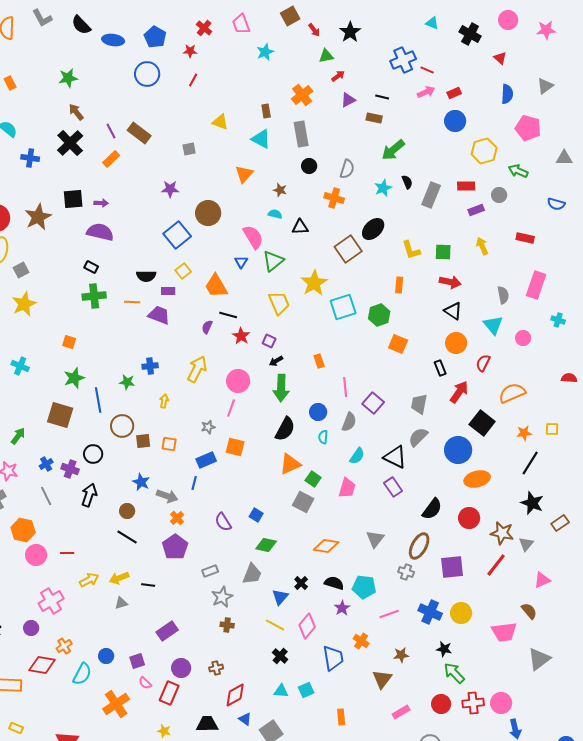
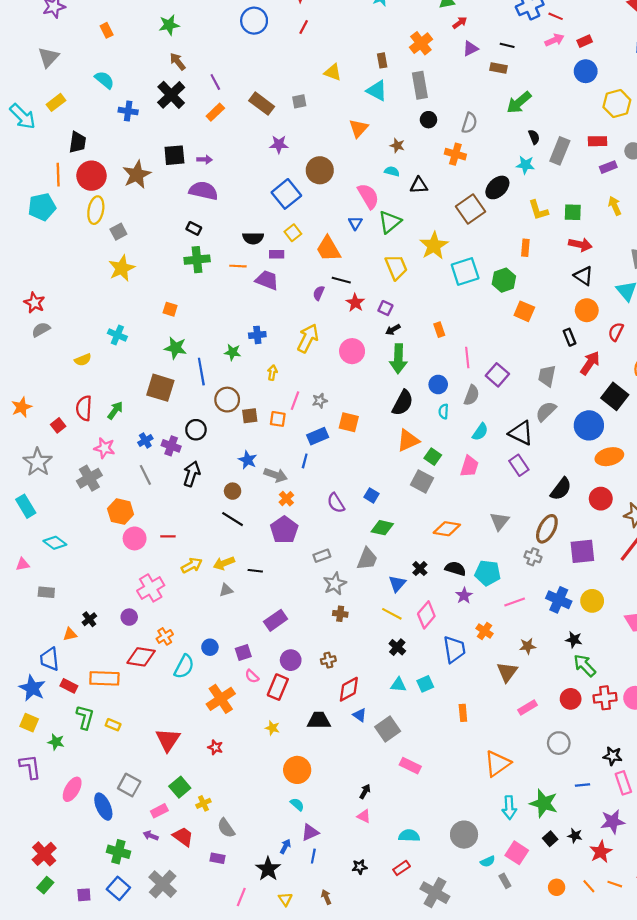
brown rectangle: (139, 133) -> (262, 104), moved
cyan star: (383, 188) -> (525, 165), moved, turned 30
green star: (74, 378) -> (175, 348), turned 30
pink line: (231, 408) -> (295, 401), moved

